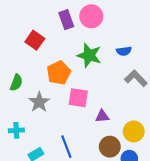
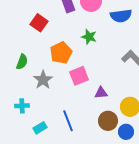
blue semicircle: (124, 51) -> (121, 16), moved, size x1.5
green star: (89, 55) -> (89, 37), size x0.7
pink square: (78, 98) -> (79, 76), turned -30

